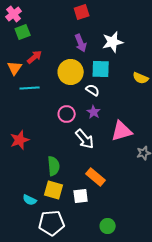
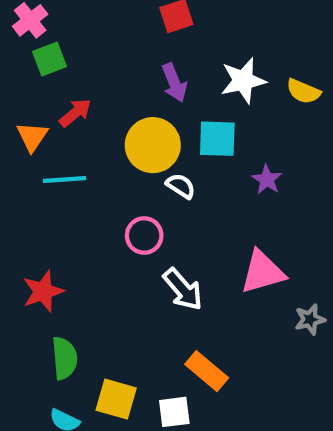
yellow semicircle: (141, 78) -> (303, 91), moved
white semicircle: (93, 90) -> (181, 186), moved
purple star: (94, 112) -> (267, 180), moved
green semicircle: (54, 166) -> (65, 358), moved

